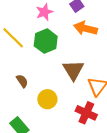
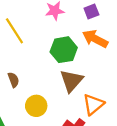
green hexagon: (46, 41) -> (64, 50), moved

